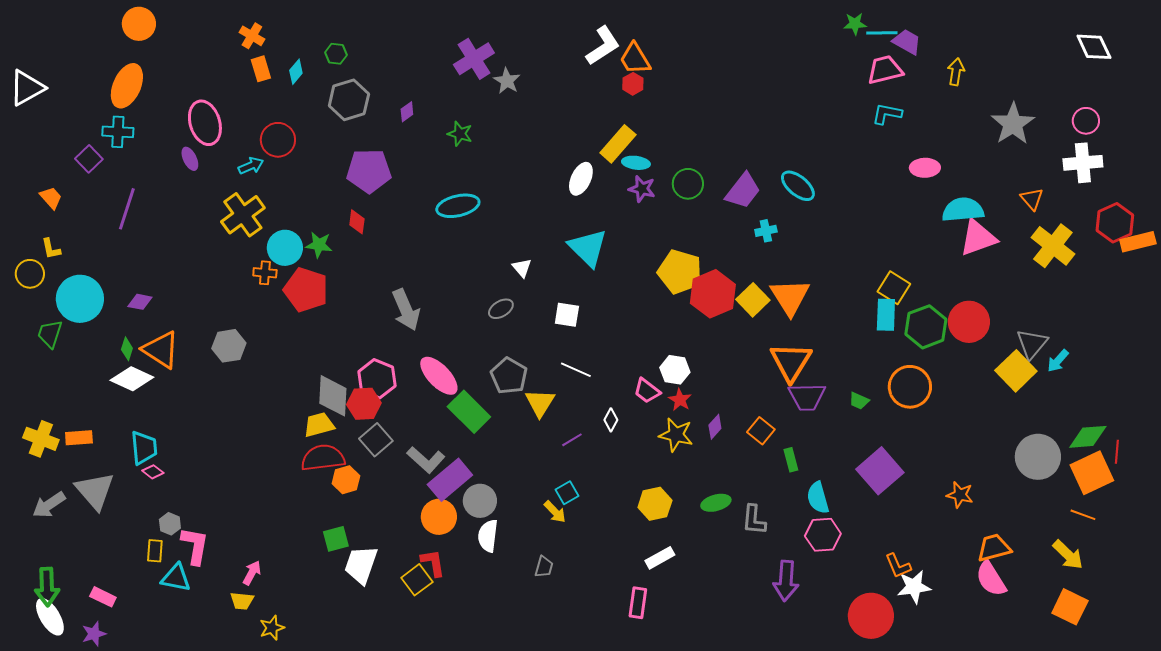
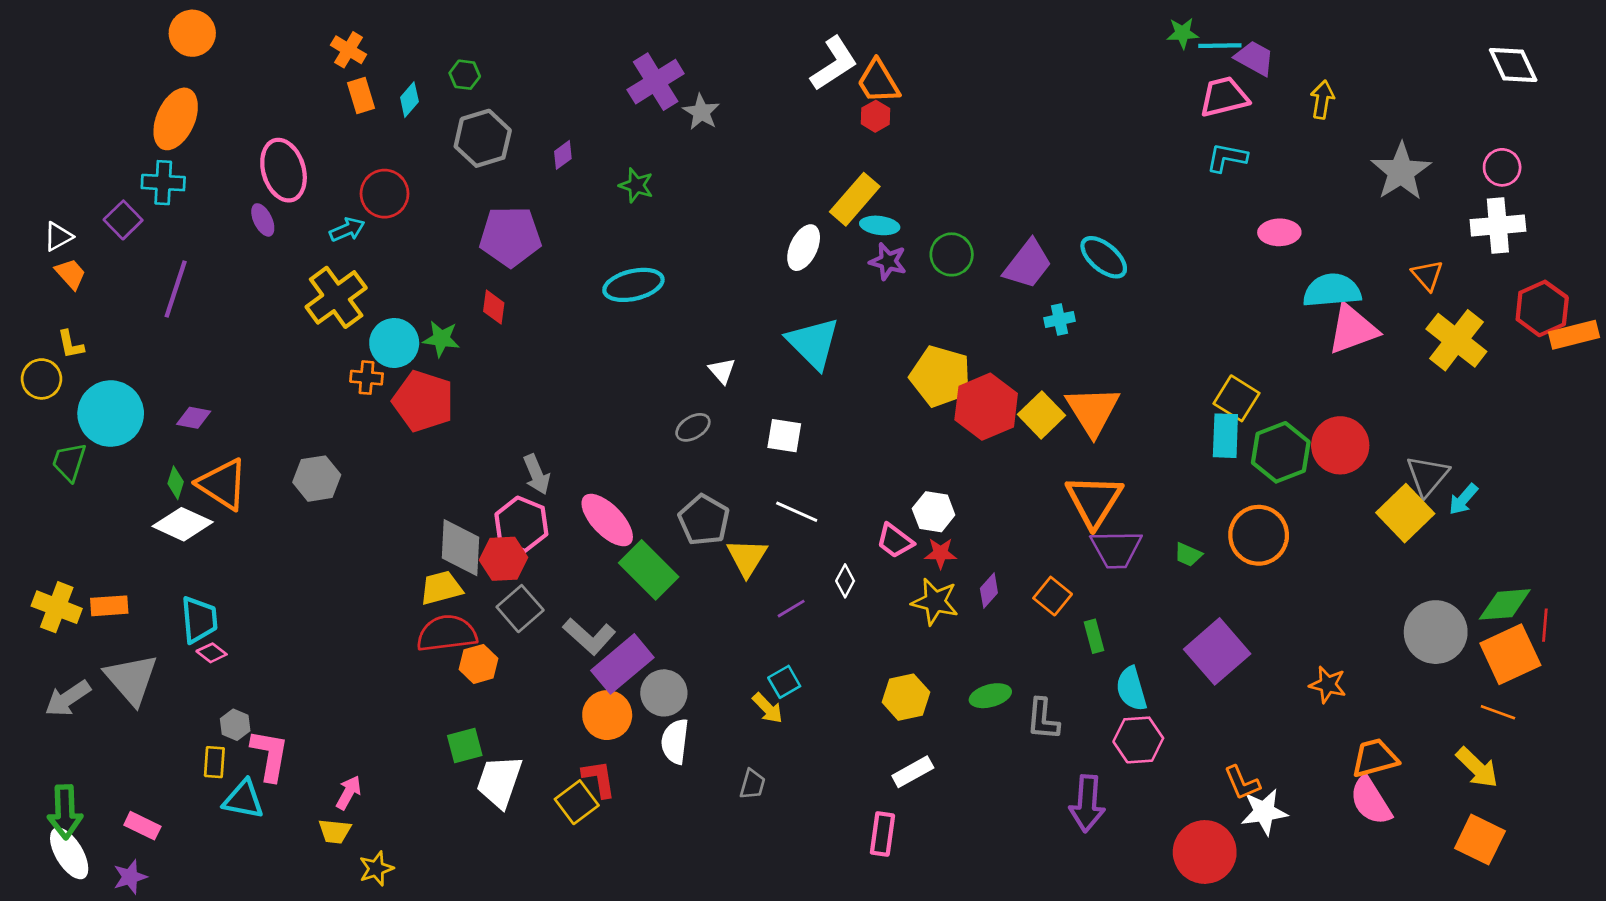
white triangle: (27, 88) -> (58, 237), moved, size x0.6
gray arrow: (406, 310) -> (537, 474), moved, size x0.7
red star: (680, 400) -> (941, 553), turned -30

